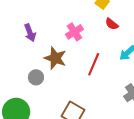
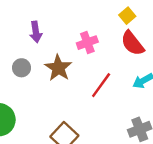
red semicircle: (112, 24) -> (132, 43), size x1.6
gray circle: (36, 77) -> (22, 68), moved

